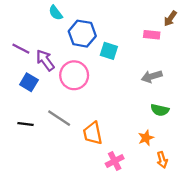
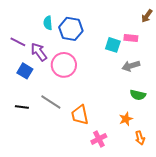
cyan semicircle: (56, 13) -> (48, 23), moved, turned 32
pink rectangle: (152, 35) -> (131, 38), moved
cyan square: (109, 51) -> (113, 45), moved

